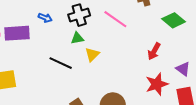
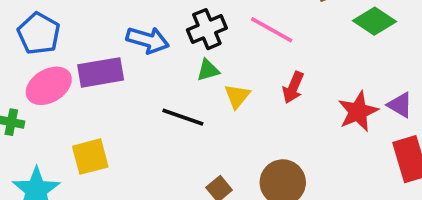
blue arrow: (45, 18) -> (148, 40), size x1.6
red arrow: (154, 51) -> (293, 87), moved
red star: (157, 84) -> (358, 112), moved

